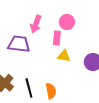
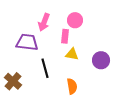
black line: (29, 88) -> (45, 68), moved
orange semicircle: (51, 91) -> (72, 86), moved

